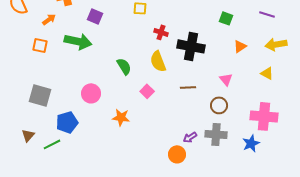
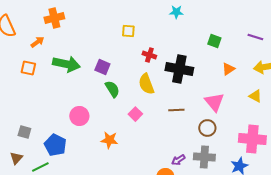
purple square: (95, 16) -> (102, 67), moved
pink triangle: (226, 79) -> (214, 102), size x1.5
gray square: (40, 95) -> (24, 132), moved, size x0.6
blue pentagon: (67, 122) -> (55, 145), turned -30

